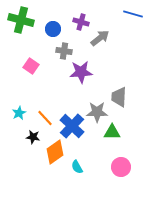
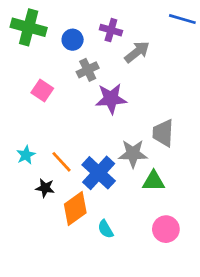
gray cross: (64, 51) -> (88, 70), turned -35

